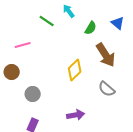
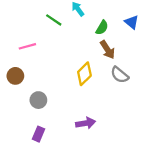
brown arrow: (106, 55) -> (107, 50), moved, size x0.7
gray semicircle: (107, 89) -> (120, 75), moved

